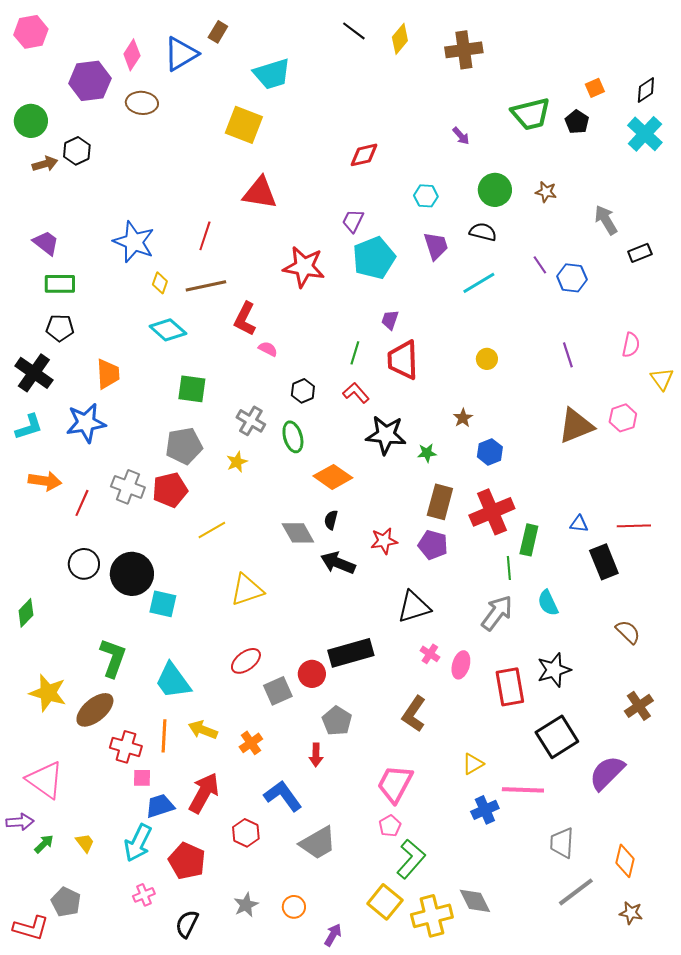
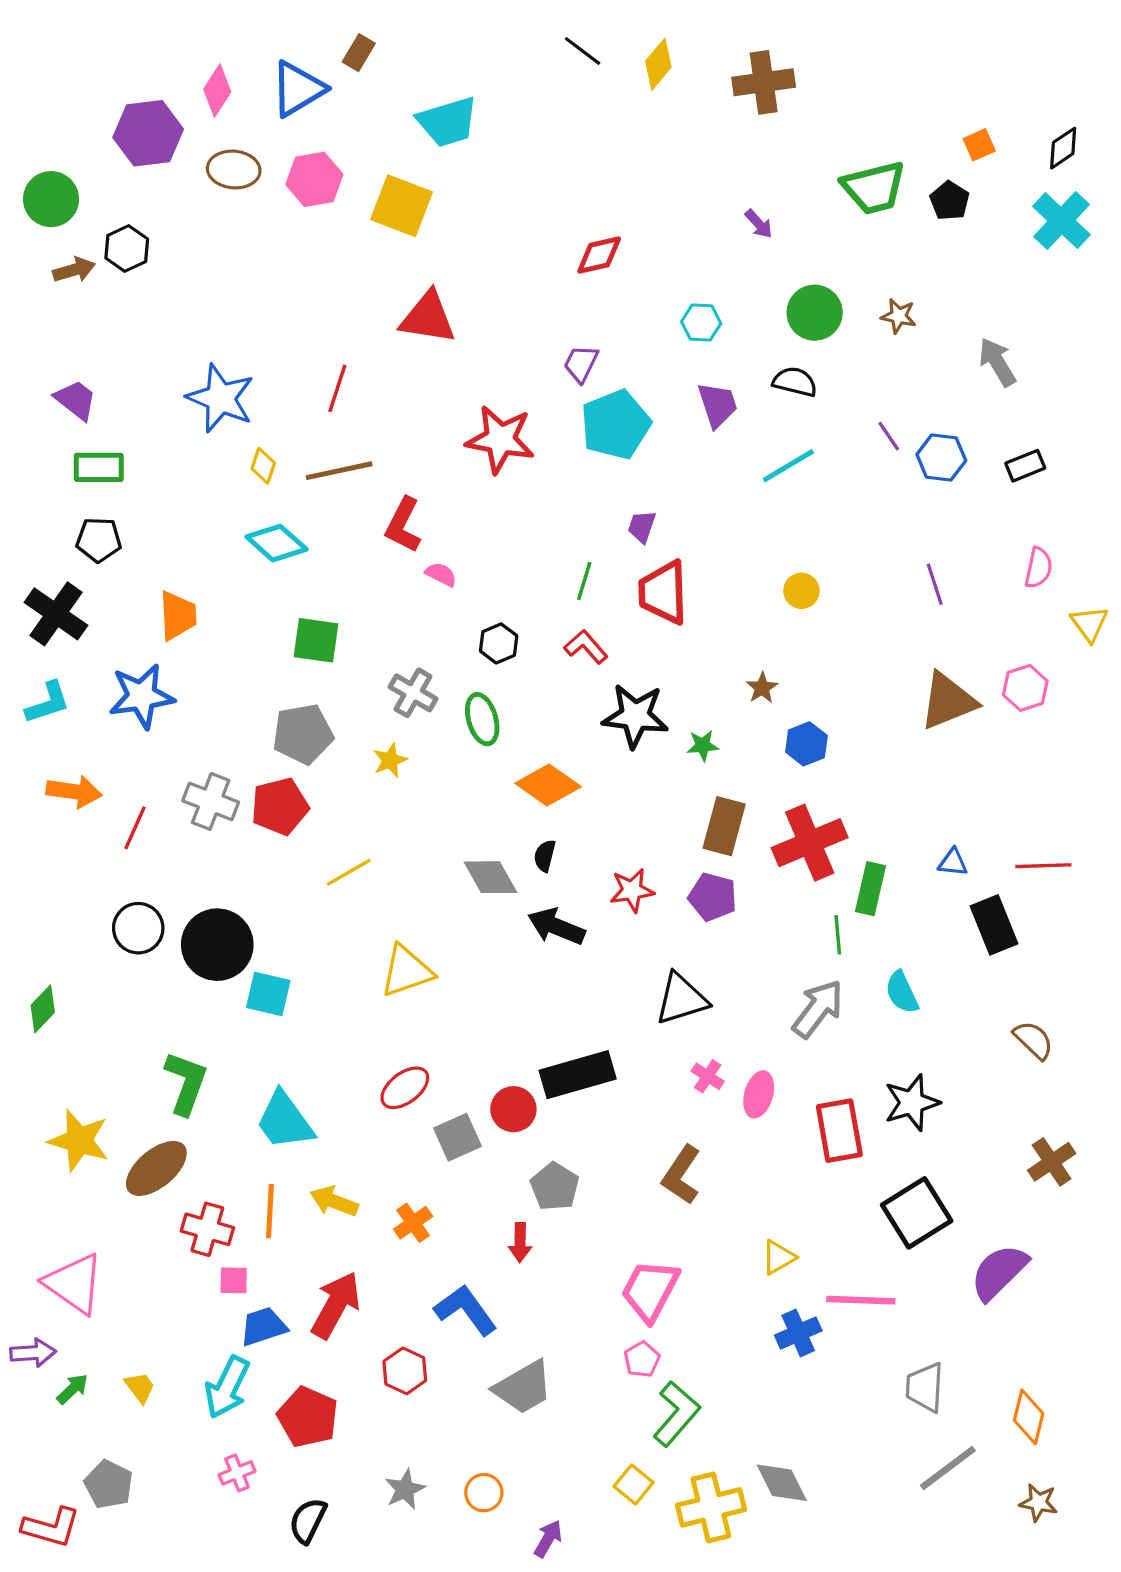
pink hexagon: (31, 32) -> (314, 179), moved
black rectangle: (640, 253) -> (1025, 466), moved
yellow square: (385, 902) -> (634, 1484), size x0.7

